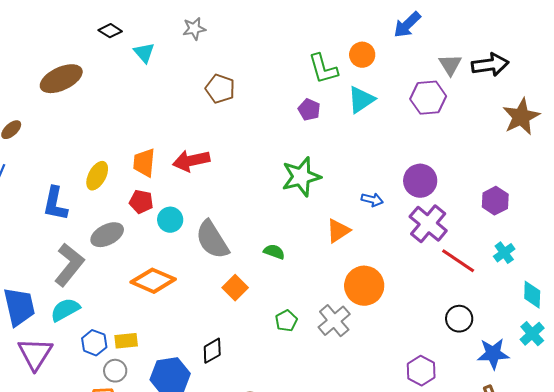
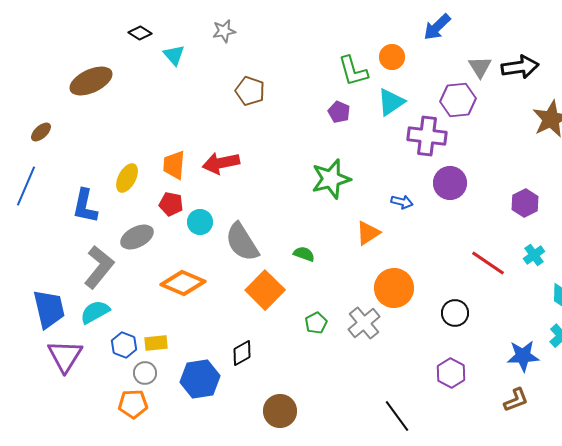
purple cross: (428, 224) -> (427, 136), moved, turned -33
orange square: (235, 288) -> (265, 290), size x1.5
black circle: (459, 319) -> (455, 313), moved

